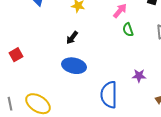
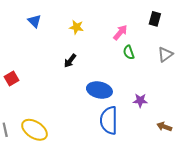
blue ellipse: (74, 66) -> (99, 90), moved

